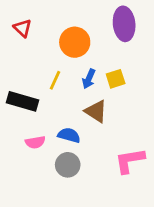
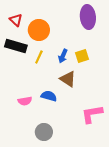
orange circle: (75, 42) -> (39, 30), moved
black rectangle: (23, 101) -> (16, 46), moved
gray circle: (68, 165) -> (44, 132), moved

